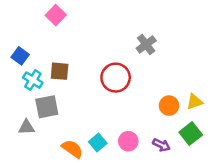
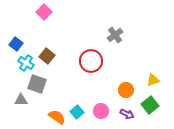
brown square: (60, 71) -> (47, 56), turned 35
orange circle: (169, 106) -> (126, 90), moved
gray square: (47, 107) -> (37, 84), turned 30

